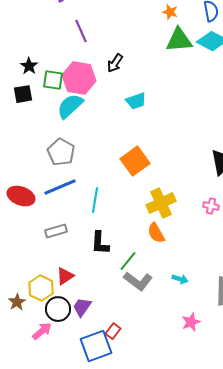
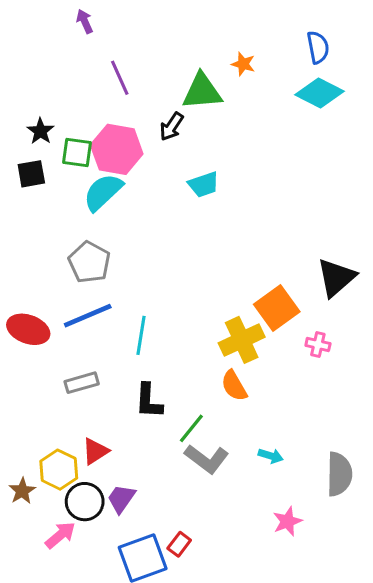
orange star: (170, 12) -> (243, 64), moved
green triangle: (179, 40) -> (202, 91), moved
orange square: (135, 161) -> (277, 308), moved
red rectangle: (113, 331) -> (179, 544), moved

